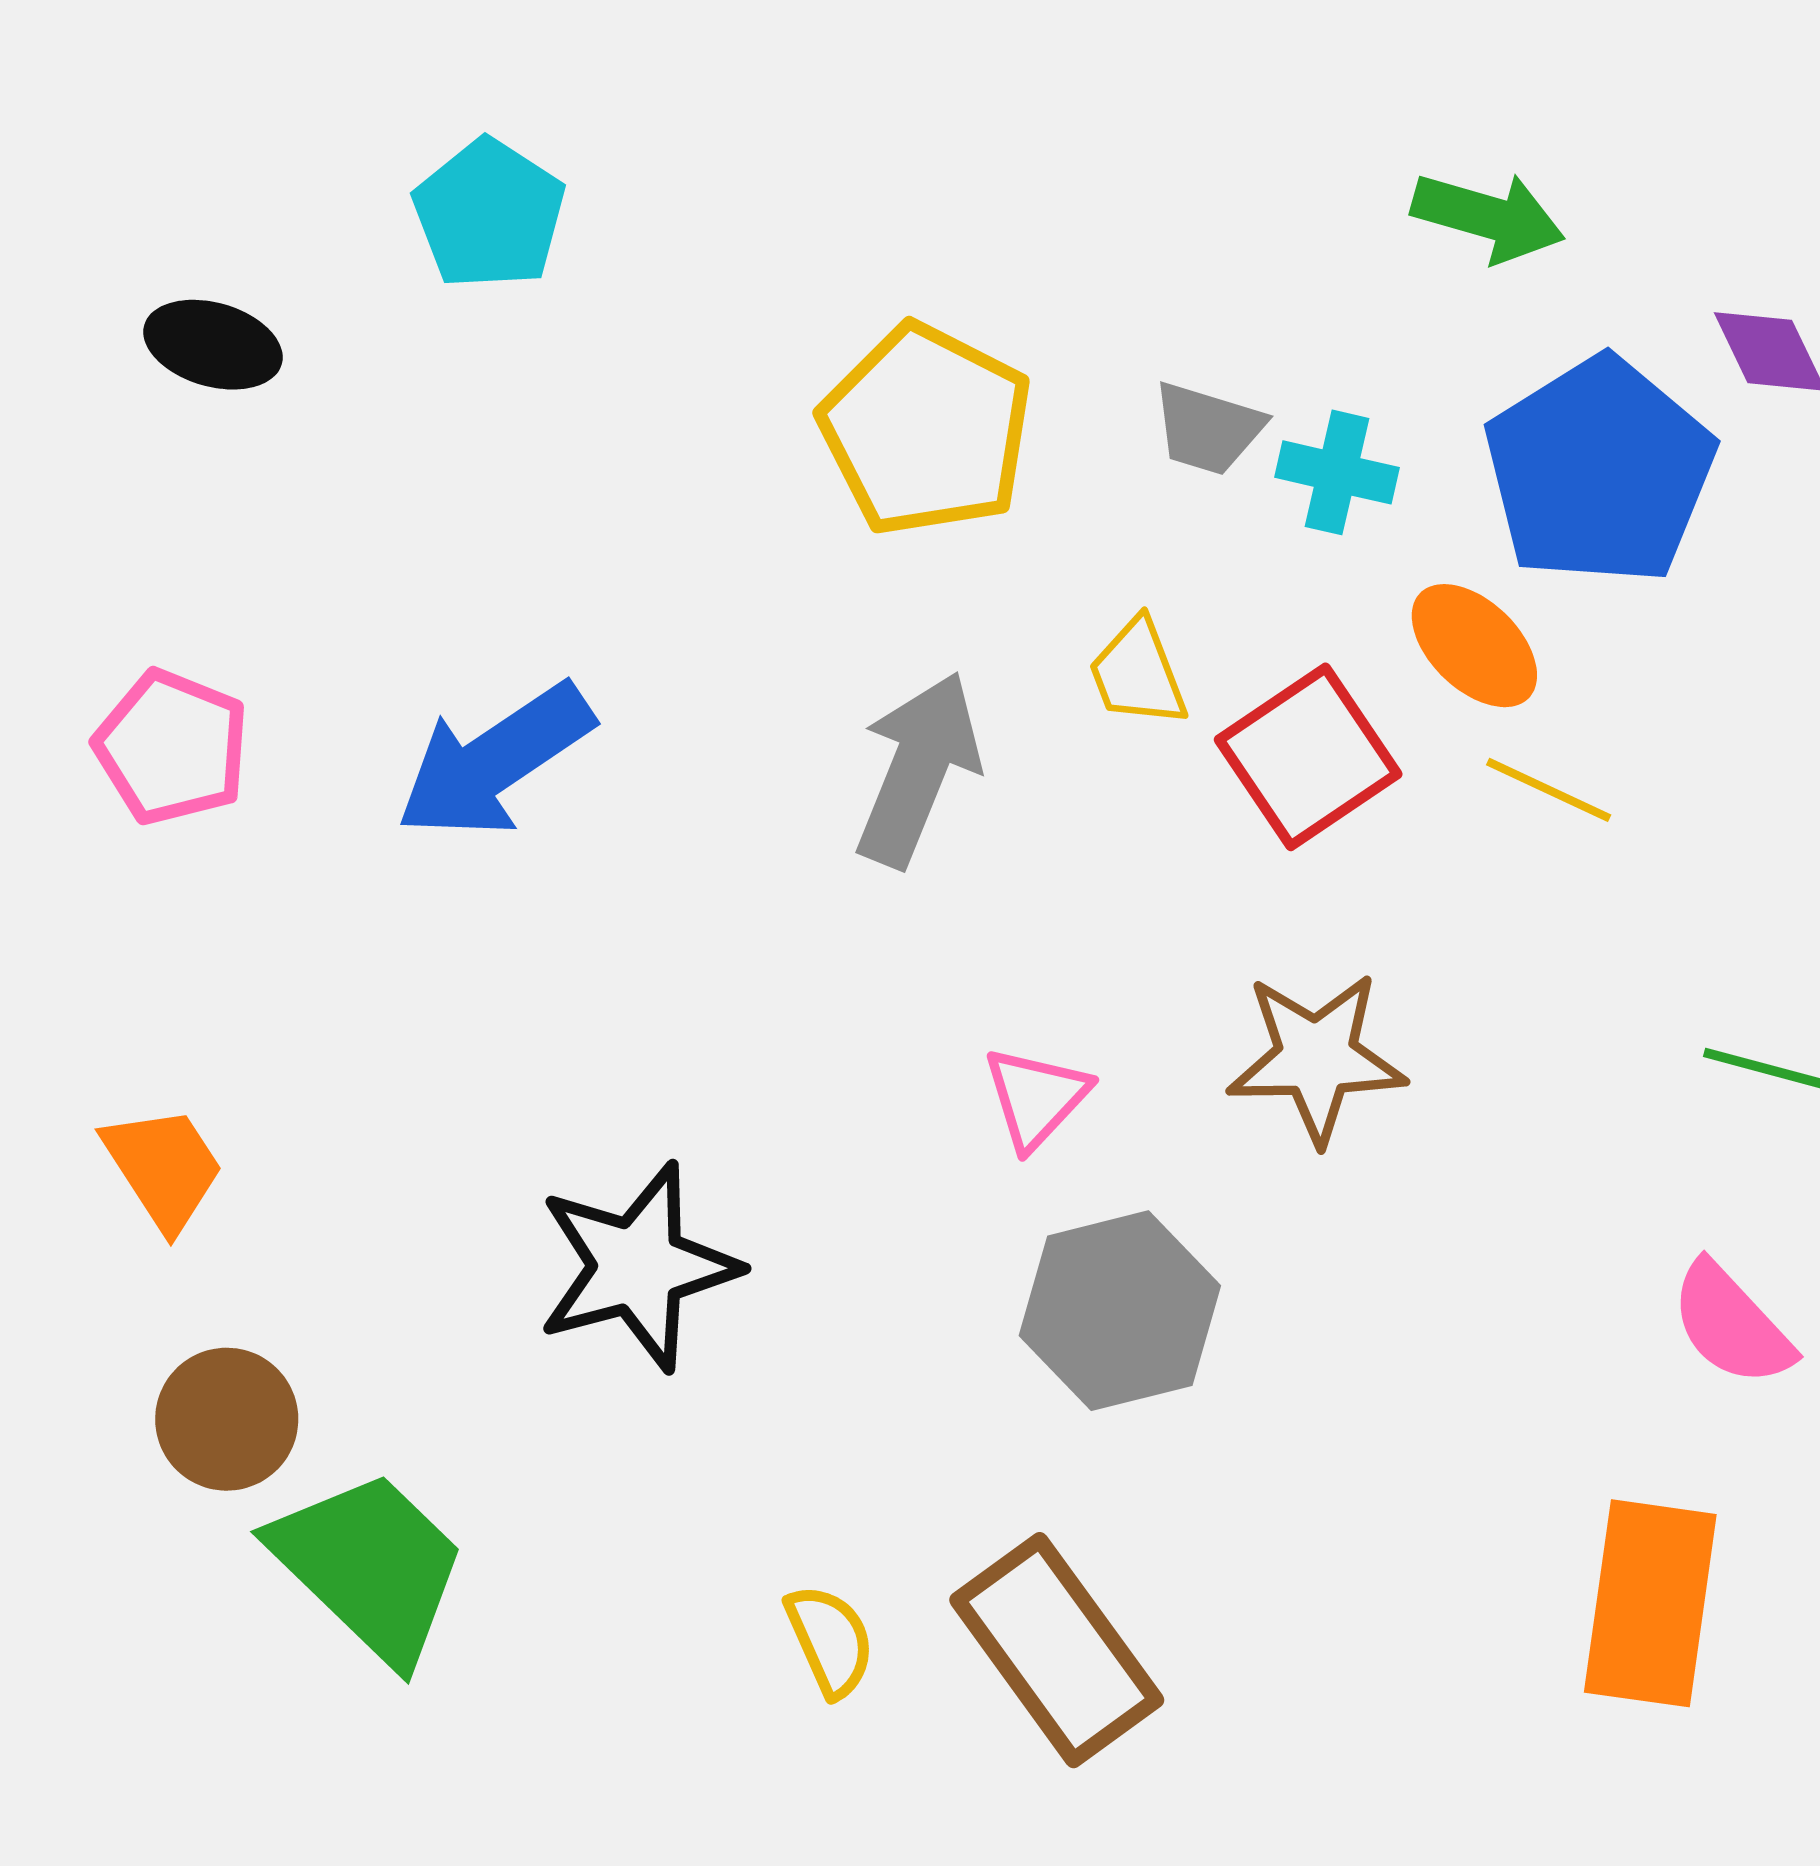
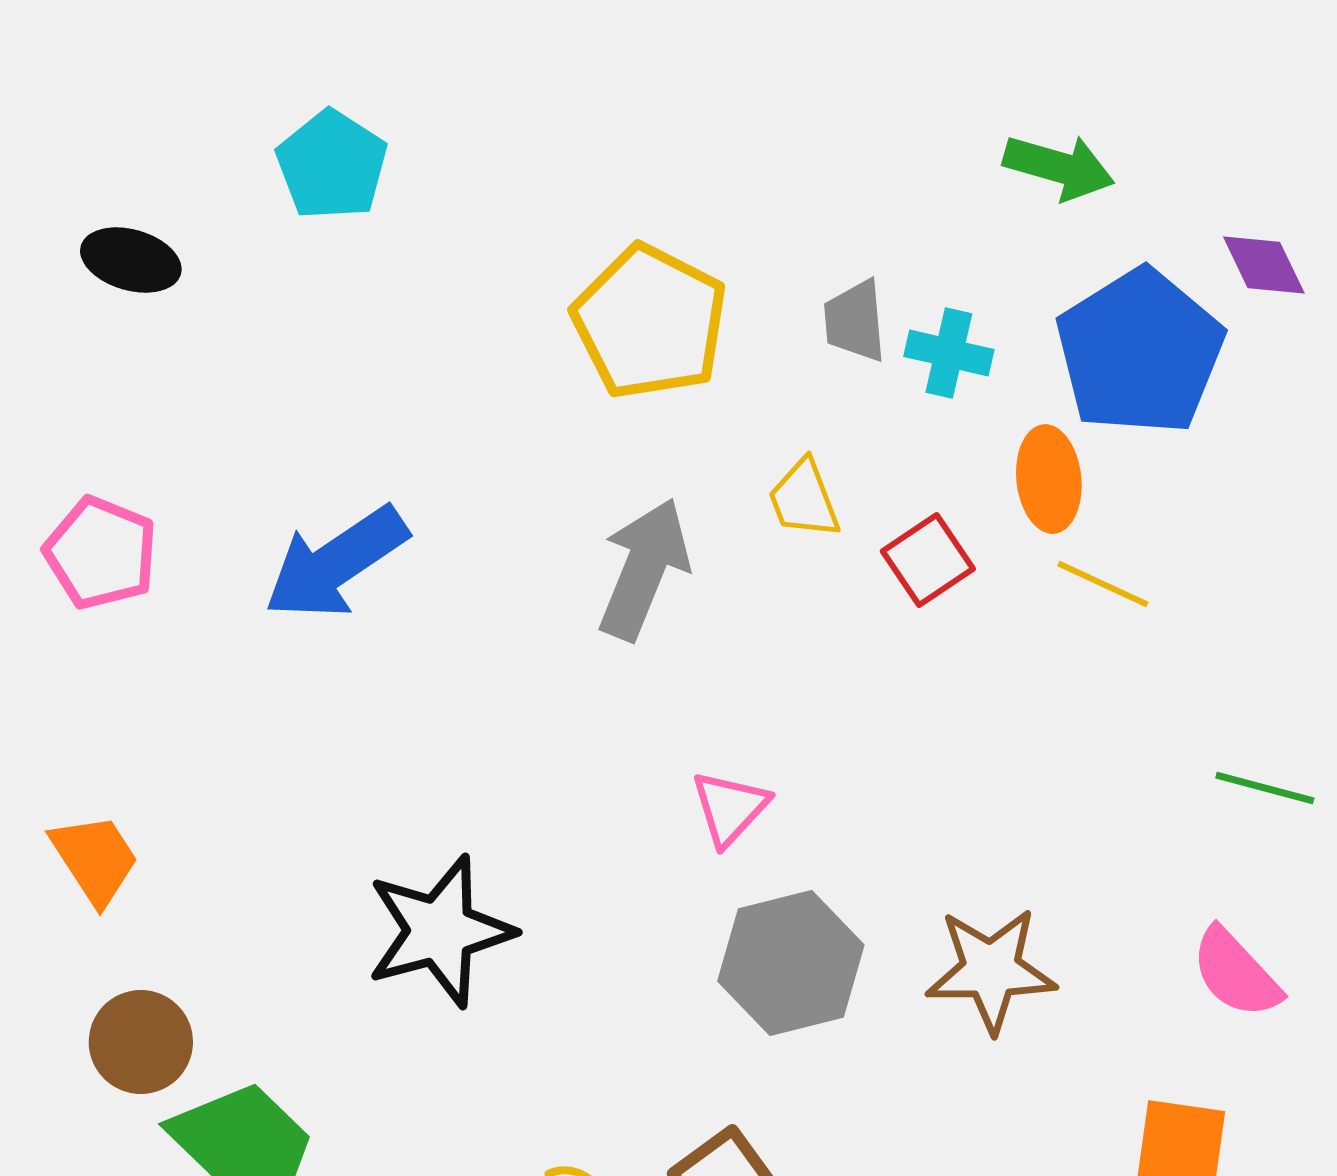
gray trapezoid: (1208, 428) -> (855, 321), turned 68
orange ellipse: (1474, 646) -> (1049, 479), turned 40
red square: (1308, 757) -> (928, 560), size x0.7
brown star: (1316, 1058) -> (991, 970), moved

